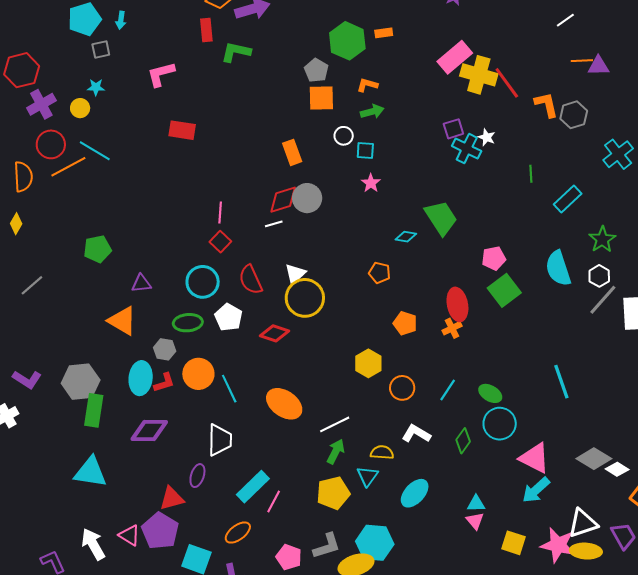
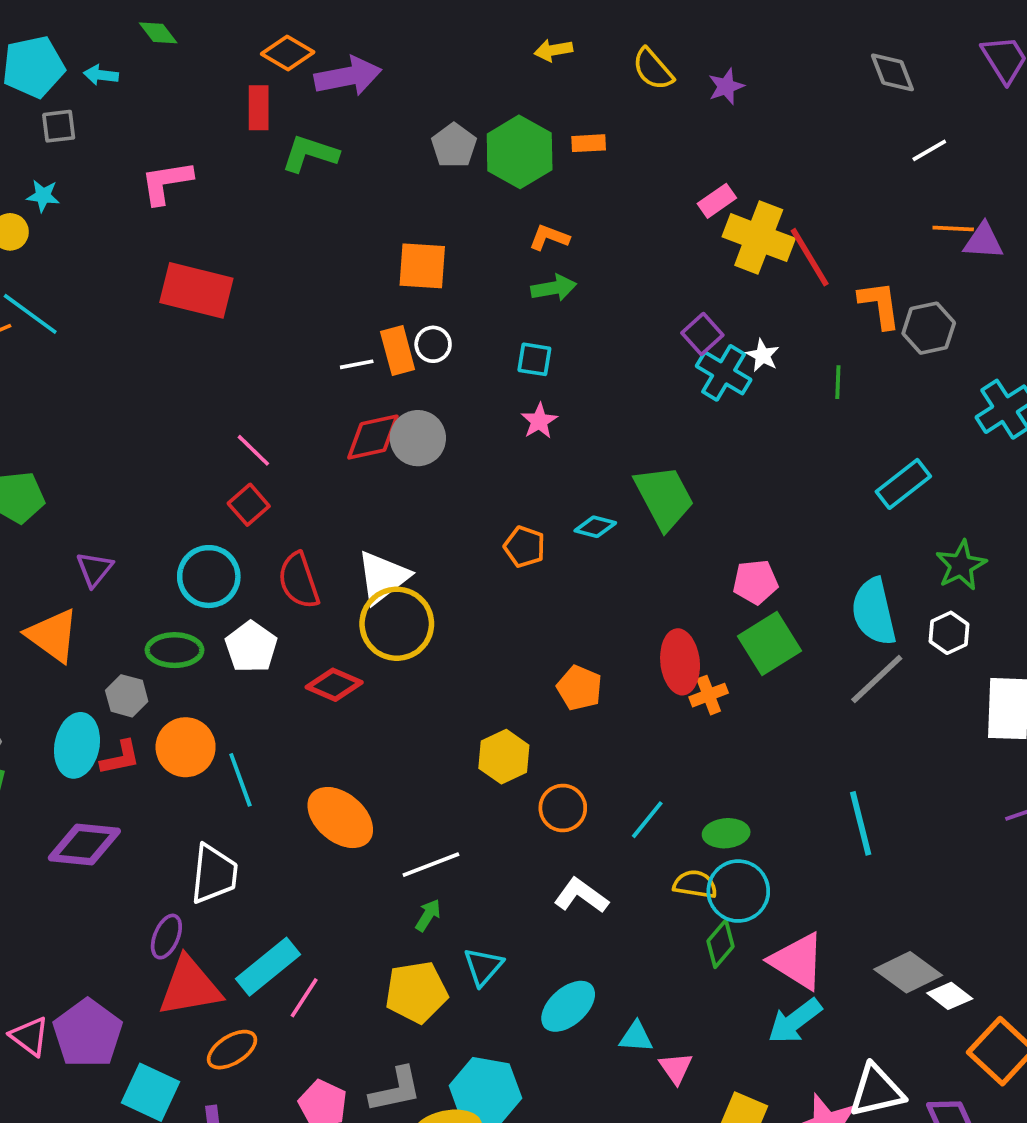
cyan arrow: (121, 20) -> (101, 75), turned 84
pink rectangle: (455, 57) -> (717, 201), size x0.6
gray pentagon: (316, 70) -> (454, 146), moved
orange square: (321, 98) -> (422, 266), moved
purple square: (453, 129) -> (702, 334), turned -30
red rectangle: (182, 130) -> (196, 290), size x1.4
white circle: (344, 136) -> (433, 344), moved
green line: (531, 174) -> (838, 382), moved
pink line: (220, 213) -> (253, 450), turned -55
white line: (274, 224) -> (357, 364), moved
orange pentagon: (380, 273) -> (525, 547), moved
white triangle: (295, 274) -> (383, 577), size x1.4
purple triangle: (141, 283) -> (94, 569), turned -50
gray line: (603, 300) -> (877, 679), moved
orange cross: (452, 328) -> (709, 695), moved
green ellipse: (490, 393) -> (726, 833), turned -40
green diamond: (463, 441) -> (720, 944), moved
green arrow: (336, 451) -> (428, 915), size x0.7
yellow semicircle: (382, 452) -> (695, 884), moved
red triangle: (172, 498) -> (190, 987), moved, size x1.4
cyan triangle: (476, 504) -> (636, 1037), moved

